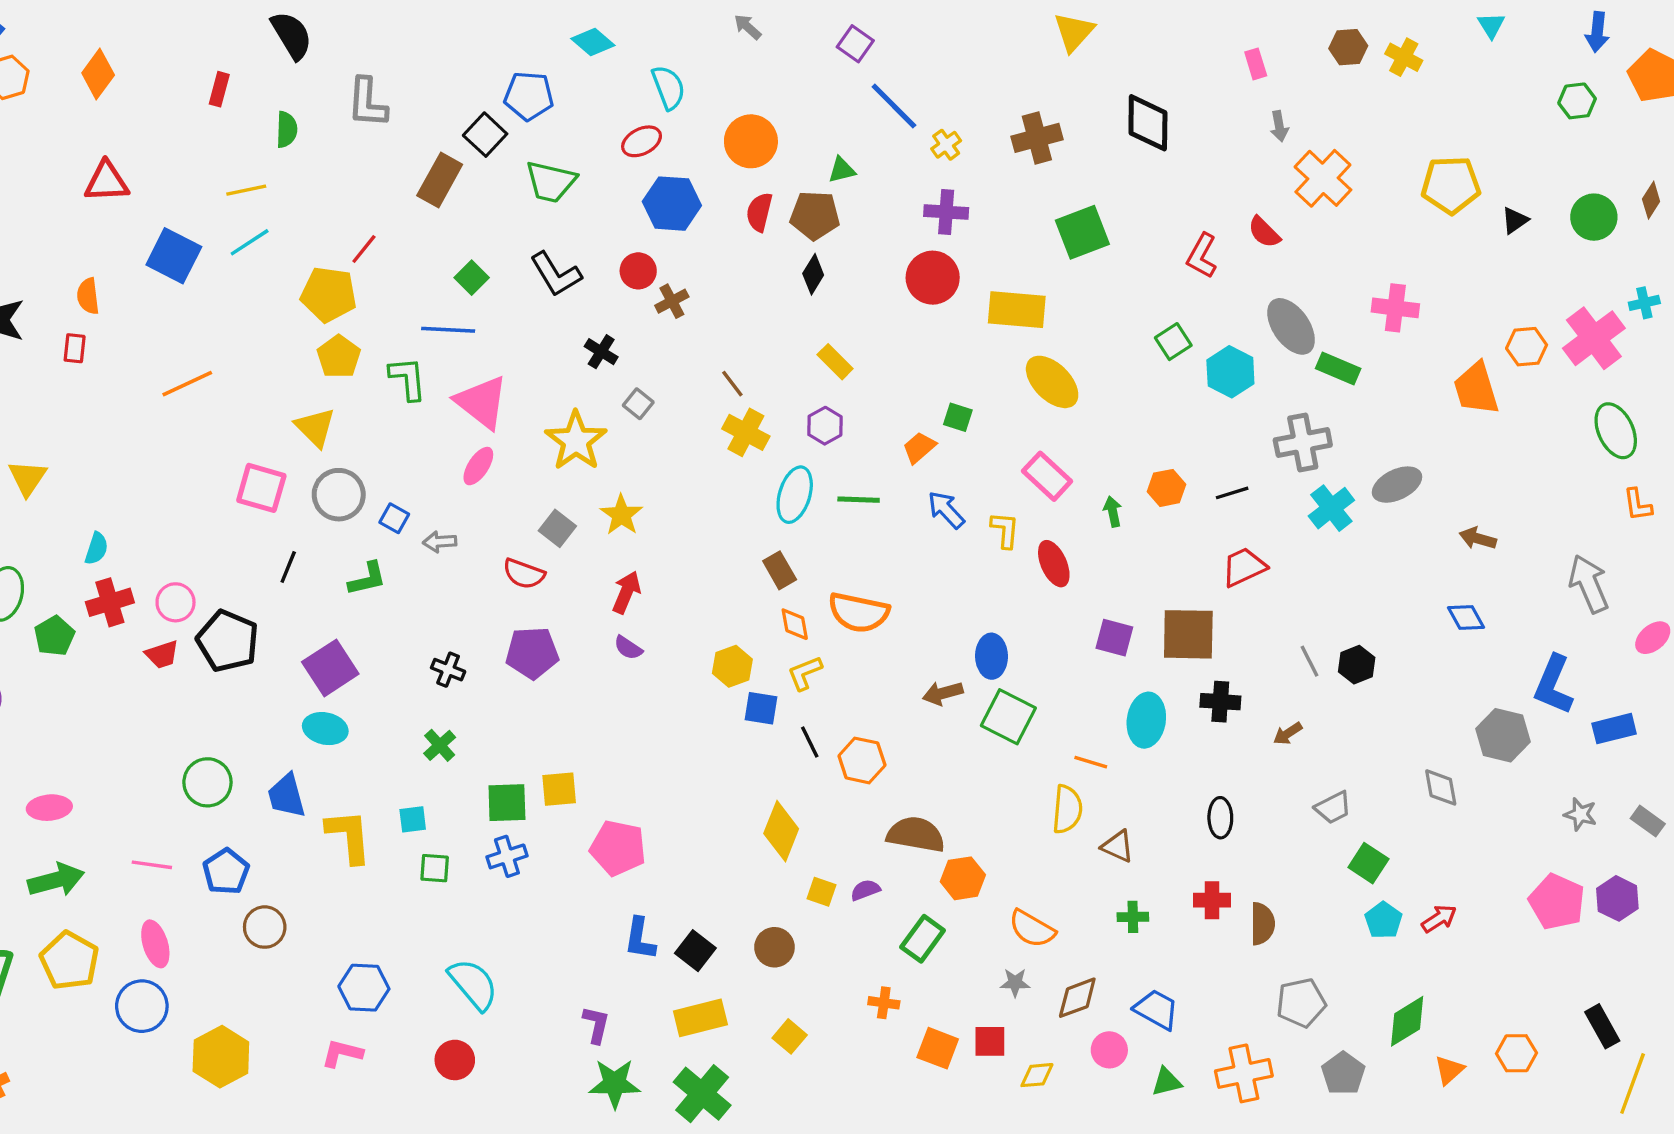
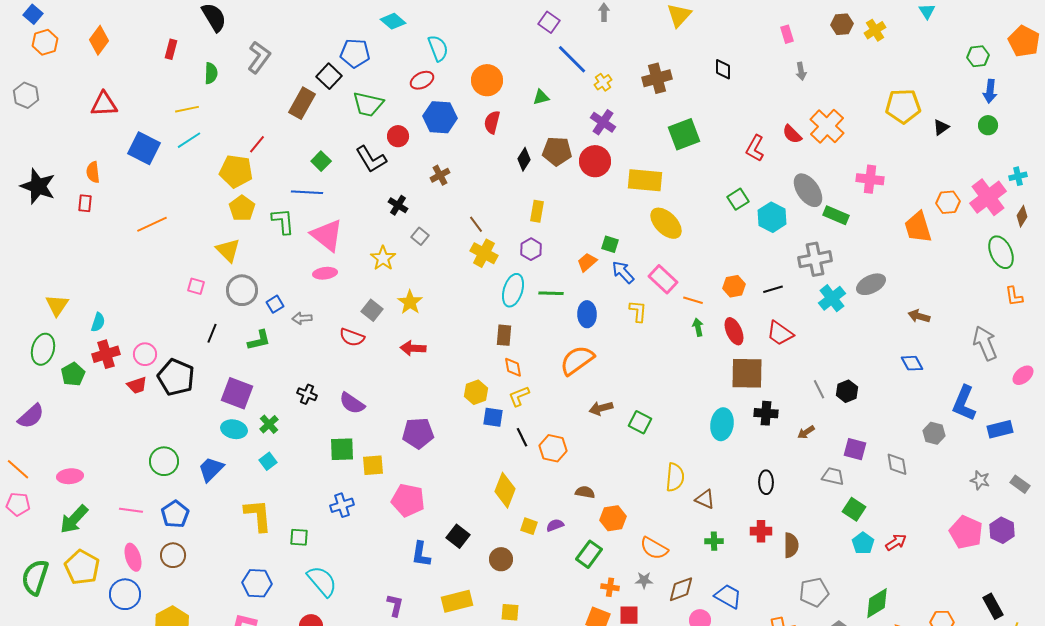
gray arrow: (748, 27) -> (604, 12), moved, turned 48
blue arrow: (1597, 32) -> (990, 91), moved
yellow cross: (1404, 57) -> (875, 30), turned 30
gray L-shape: (367, 103) -> (259, 57), turned -148
black diamond: (1148, 123) -> (723, 69), size x0.6
orange cross: (1323, 178) -> (827, 126), moved
brown diamond: (1651, 200) -> (1022, 216), moved
purple cross: (946, 212) -> (603, 122), turned 30
brown pentagon: (815, 215) -> (557, 151), moved
green circle: (1594, 217) -> (988, 125), size x0.7
red circle: (638, 271) -> (398, 136), moved
yellow rectangle: (835, 362) -> (537, 211), turned 55
yellow star: (576, 441) -> (383, 258), size x0.7
pink ellipse: (478, 466) -> (325, 273), turned 50
yellow triangle: (27, 478) -> (57, 305), moved
pink square: (261, 488) -> (196, 286), size x0.6
blue arrow: (946, 510) -> (623, 272), moved
green arrow: (1113, 511) -> (698, 327), moved
blue square: (394, 518) -> (275, 304), turned 30
red ellipse: (1054, 564) -> (734, 331), moved
red trapezoid: (1244, 567) -> (780, 333), turned -120
brown rectangle: (780, 570) -> (504, 335), turned 35
red arrow: (626, 592) -> (413, 348), turned -110
orange semicircle: (859, 612) -> (577, 360), moved, turned 132
purple square: (1114, 638) -> (855, 449), moved
purple semicircle: (628, 648) -> (352, 403), moved, size x1.5
purple pentagon: (532, 653) -> (418, 433), moved
blue ellipse: (992, 656) -> (587, 314), moved
purple square: (330, 668) -> (237, 393), turned -36
green square: (1008, 717) -> (640, 422), size x0.7
gray hexagon: (1503, 735) -> (934, 433), size x0.7
green cross: (440, 745) -> (269, 424), moved
orange line: (1091, 762) -> (693, 300), moved
blue trapezoid: (287, 796) -> (211, 469), turned 60
green square: (507, 803) -> (342, 449), moved
gray trapezoid: (1333, 808) -> (833, 476), turned -140
cyan square: (413, 819) -> (268, 461), moved, turned -30
brown semicircle: (916, 835) -> (585, 492), size x0.6
yellow L-shape: (349, 836) -> (258, 515), moved
green square: (435, 868) -> (299, 537), moved
green arrow: (56, 880) -> (74, 519), turned 148
brown circle: (265, 927) -> (173, 555), moved
black square: (695, 951) -> (458, 536), moved
orange cross: (884, 1003) -> (610, 587), moved
yellow square: (790, 1036) -> (510, 612), turned -36

